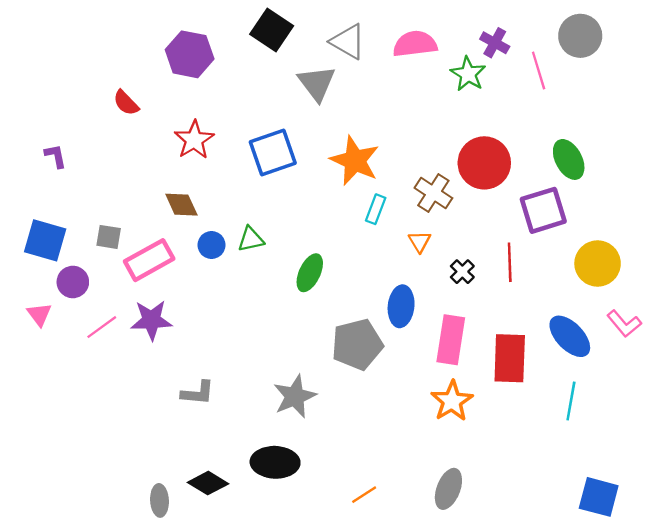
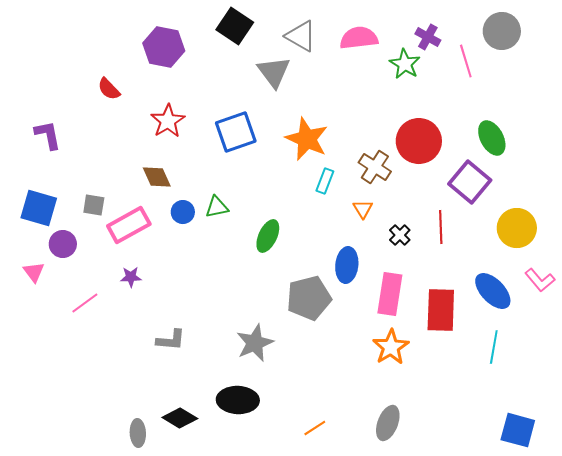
purple L-shape: (55, 156) -> (48, 135), size x1.4
purple square: (543, 210) -> (470, 182), turned -33
purple star: (151, 320) -> (131, 277), size x0.6
pink line: (102, 327) -> (85, 303), moved

